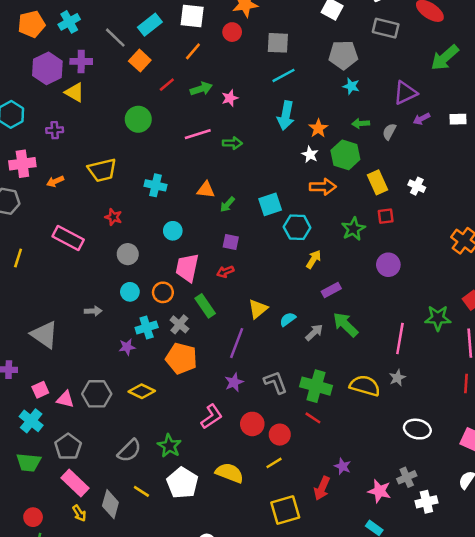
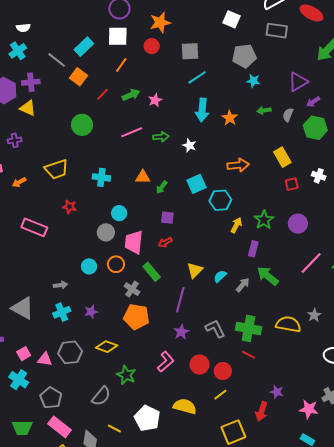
white star: (310, 154) -> (189, 145), moved
green hexagon: (345, 155) -> (315, 128), moved
white cross: (417, 186) -> (319, 176), moved
green star: (353, 229) -> (264, 220), moved
gray circle: (128, 254) -> (106, 232), moved
purple rectangle: (331, 290) -> (253, 249), turned -42
cyan cross: (147, 327) -> (62, 312), moved
pink line: (400, 339) -> (311, 263), moved, turned 40
green star: (169, 446) -> (126, 375), moved
green trapezoid: (29, 462) -> (22, 428), moved

